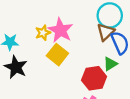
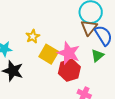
pink star: (60, 30) -> (69, 53), moved
red hexagon: (94, 78) -> (69, 70), moved

